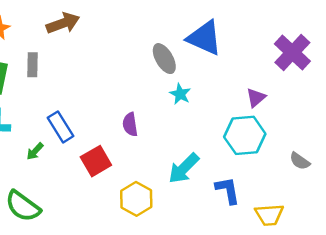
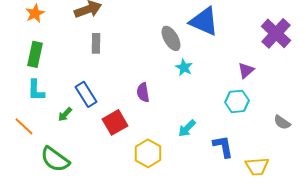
gray rectangle: (33, 65) -> (96, 43), moved
cyan hexagon: (245, 135) -> (237, 101), size x0.7
cyan arrow: (184, 168) -> (187, 128), size x0.7

